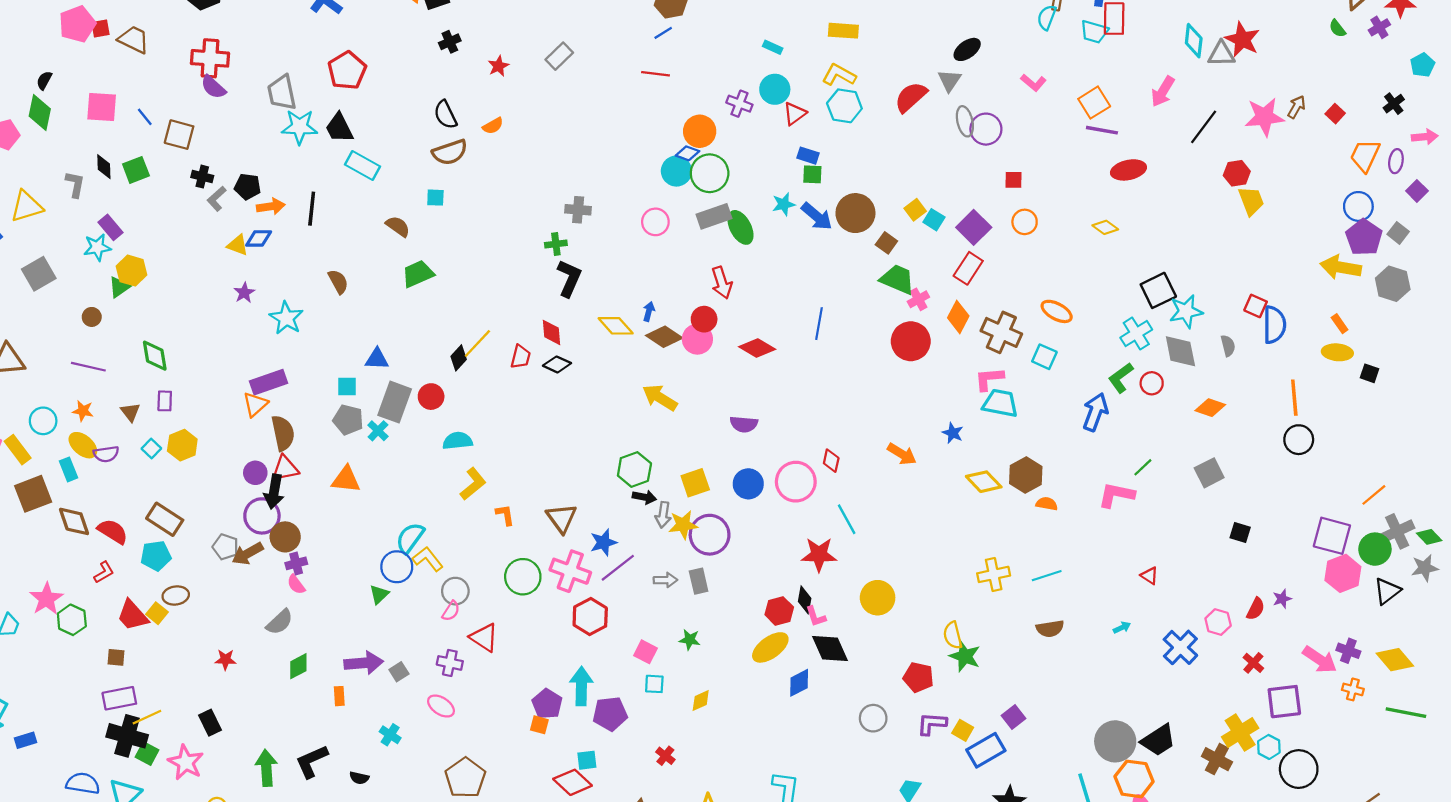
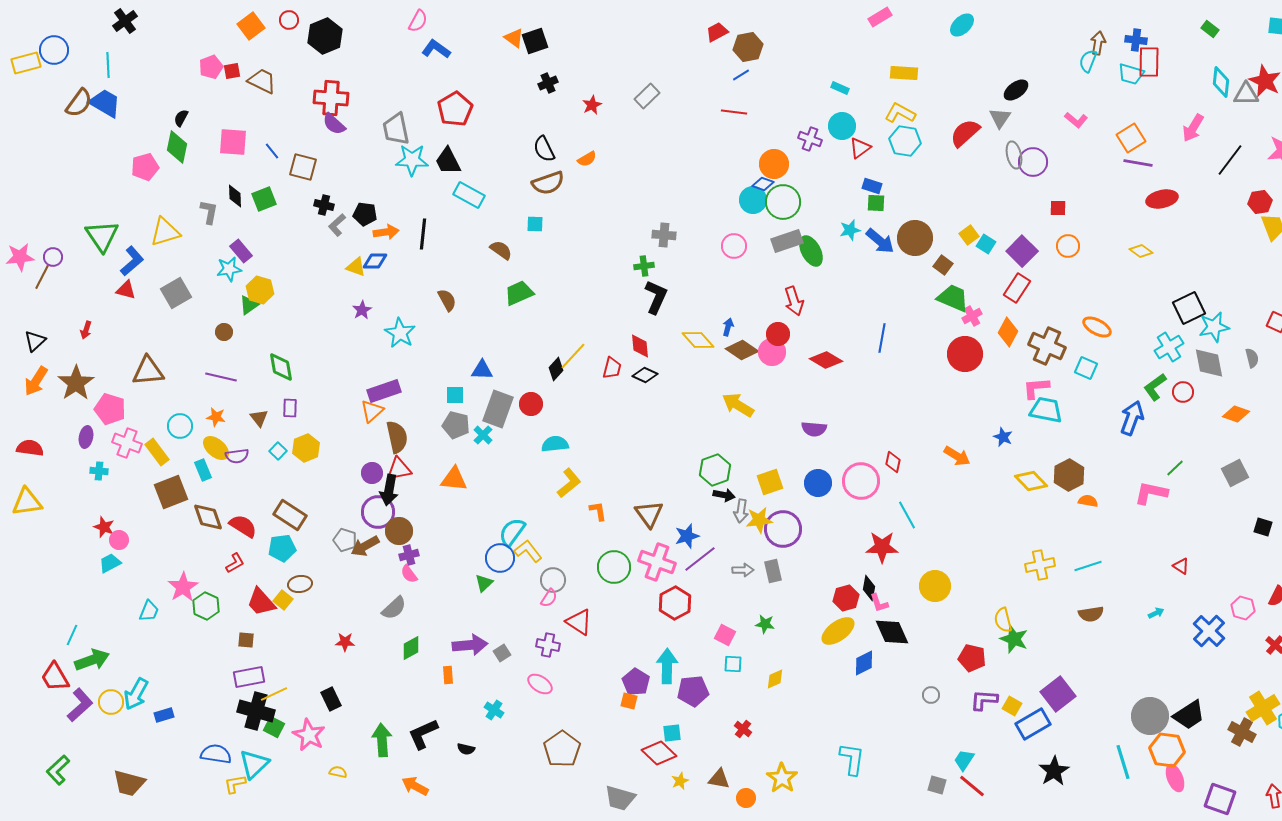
pink pentagon: (77, 24) -> (211, 67), size x0.7
purple square: (1014, 717) -> (1058, 694), size x1.6
gray circle: (873, 718) -> (931, 695), size x0.7

